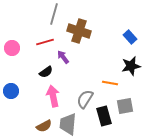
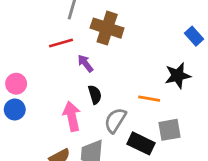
blue rectangle: (130, 37) -> (194, 36), moved
pink circle: (12, 48) -> (16, 84), moved
black semicircle: (46, 72) -> (95, 95), moved, turned -72
black rectangle: (104, 116) -> (141, 143), turned -48

